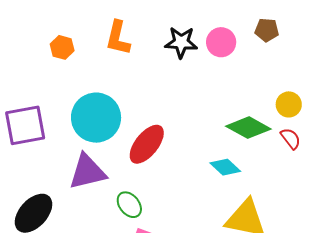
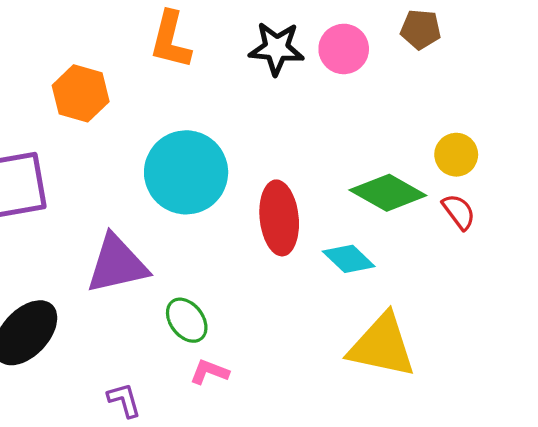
orange hexagon: (62, 47) -> (81, 93), moved, size x1.4
cyan circle: (96, 118) -> (186, 172), moved
red ellipse: (147, 144) -> (279, 218), moved, turned -45

